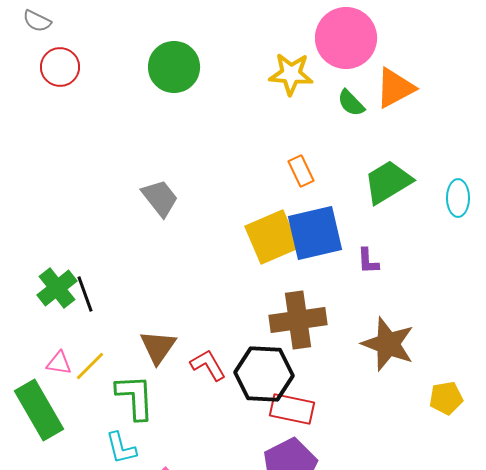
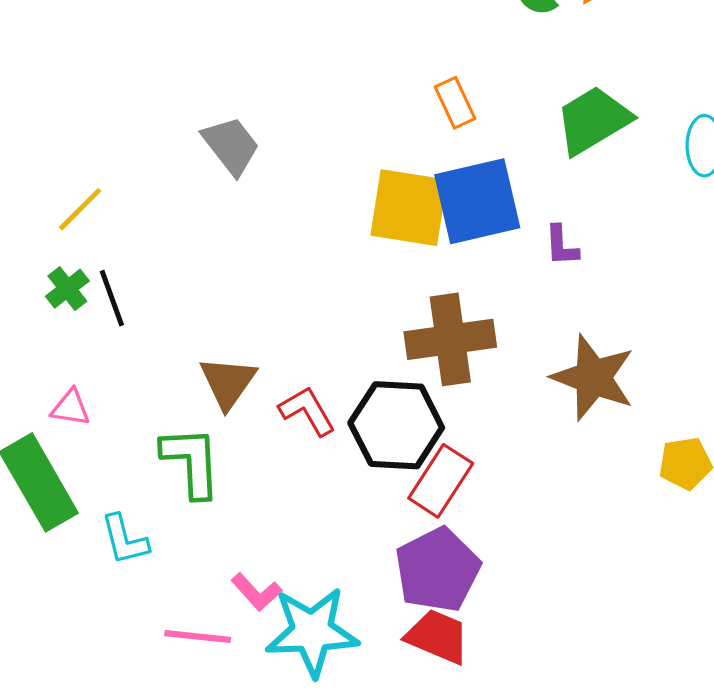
yellow square: (272, 237) -> (409, 208), turned 32
green cross: (57, 288) -> (67, 289), size x0.7
yellow line: (90, 366) -> (80, 209), moved
red rectangle: (292, 409) -> (441, 481), turned -69
cyan L-shape: (121, 448) -> (125, 540), moved

